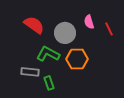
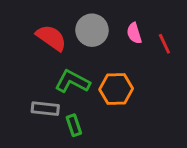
gray circle: (65, 33) -> (92, 30), moved

